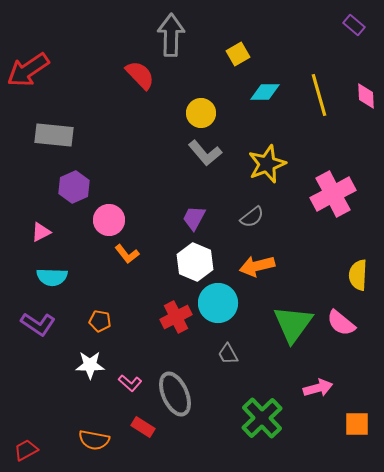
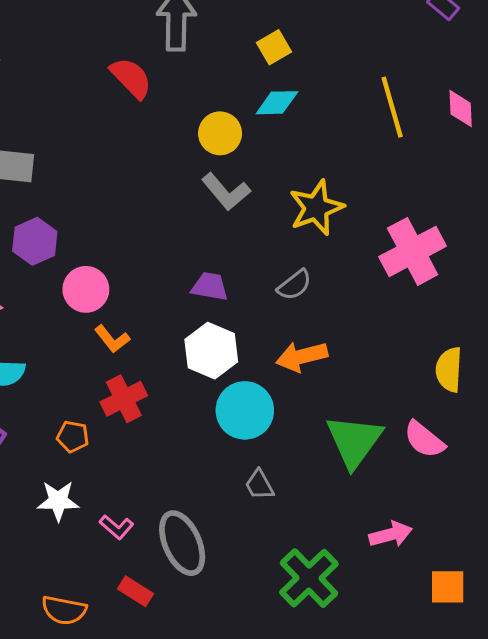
cyan diamond: (265, 92) -> (277, 103), moved
purple trapezoid: (194, 218) -> (210, 286), turned 72
red cross: (176, 317) -> (124, 399), moved

